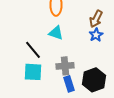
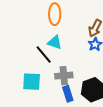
black line: (33, 50) -> (44, 54), moved

